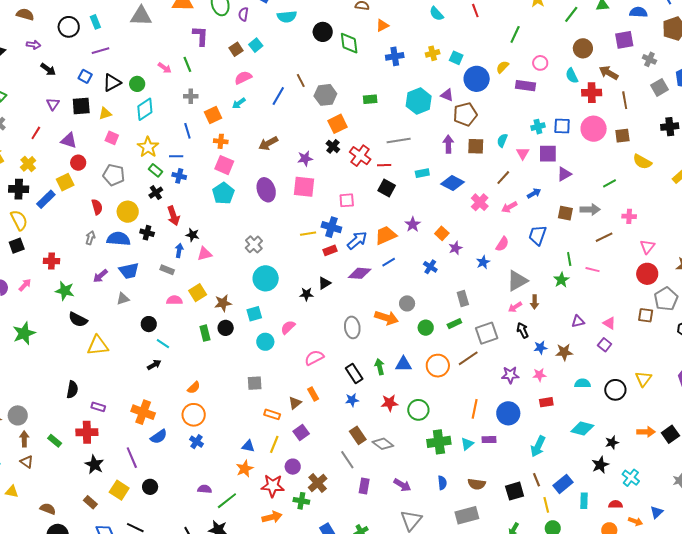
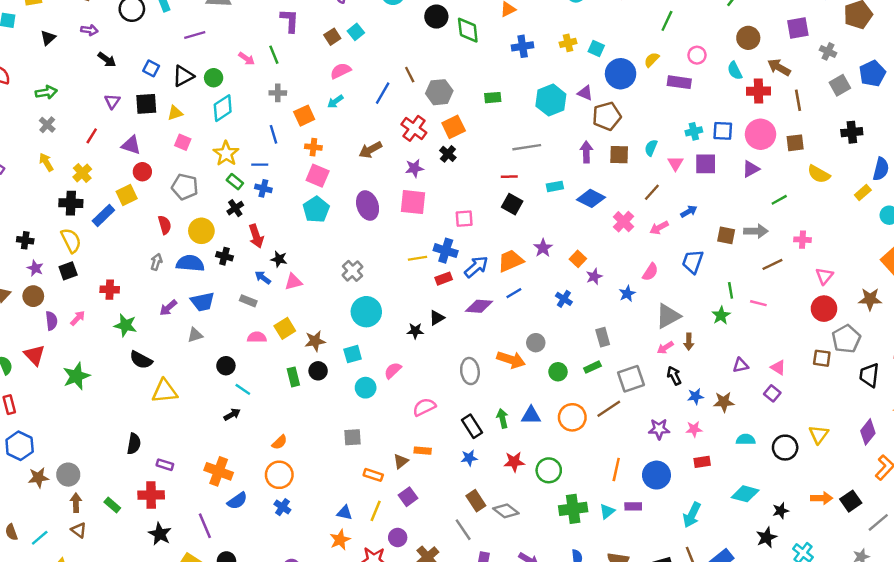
purple line: (100, 51) -> (195, 35), moved
red cross: (360, 156) -> (414, 128), moved
purple triangle: (564, 174) -> (751, 169), moved
blue arrow: (179, 250) -> (263, 278), turned -64
orange rectangle: (313, 394) -> (423, 451), turned -56

